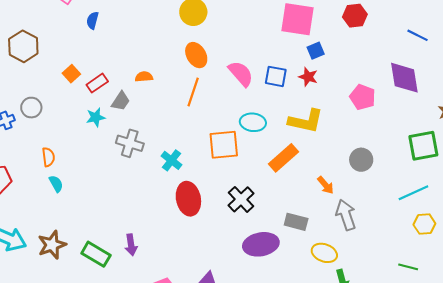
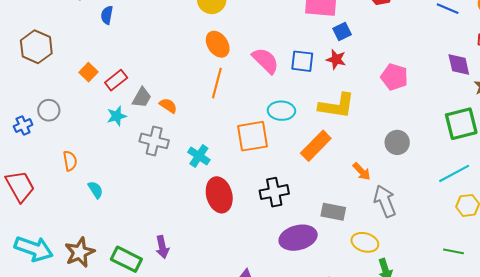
orange semicircle: (144, 77) -> (168, 106), moved, turned 42
purple diamond: (404, 78) -> (459, 64), moved, size x0.7
cyan semicircle: (56, 184) -> (95, 190), moved
black cross: (241, 199) -> (274, 192), turned 36

